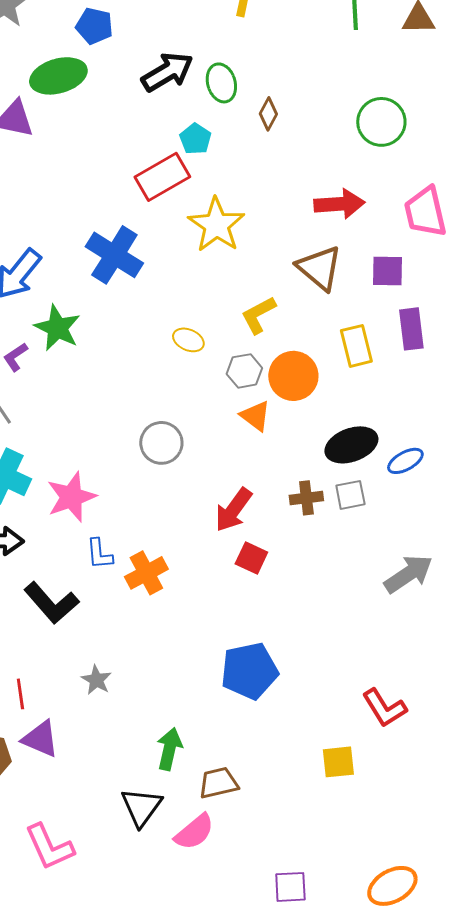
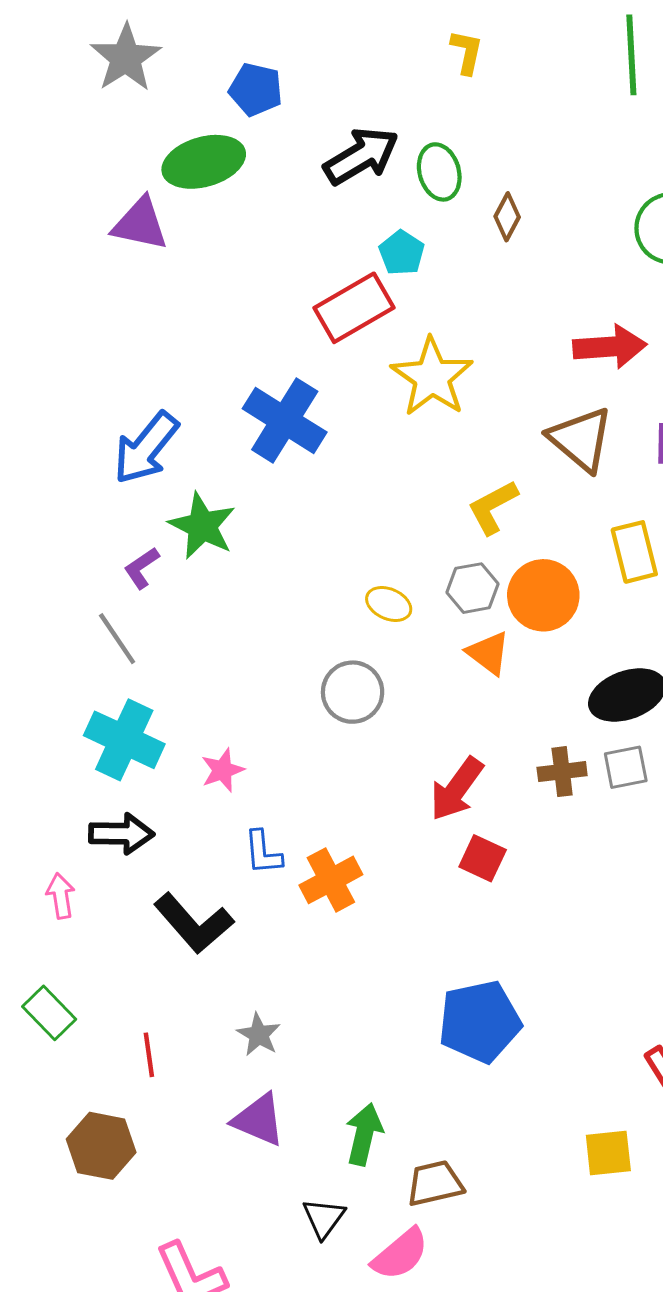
yellow ellipse: (188, 340) -> (389, 604), moved
pink star: (71, 497) -> (223, 770), size x0.6
purple triangle: (40, 739) -> (259, 1120), moved
black triangle: (141, 807) -> (324, 1218), size x0.7

